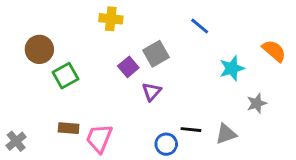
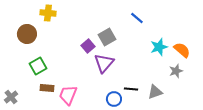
yellow cross: (111, 19) -> (48, 13), moved
orange semicircle: (274, 51) -> (182, 50), moved
green square: (66, 76) -> (38, 66), moved
purple triangle: (152, 92) -> (104, 63), size x1.5

